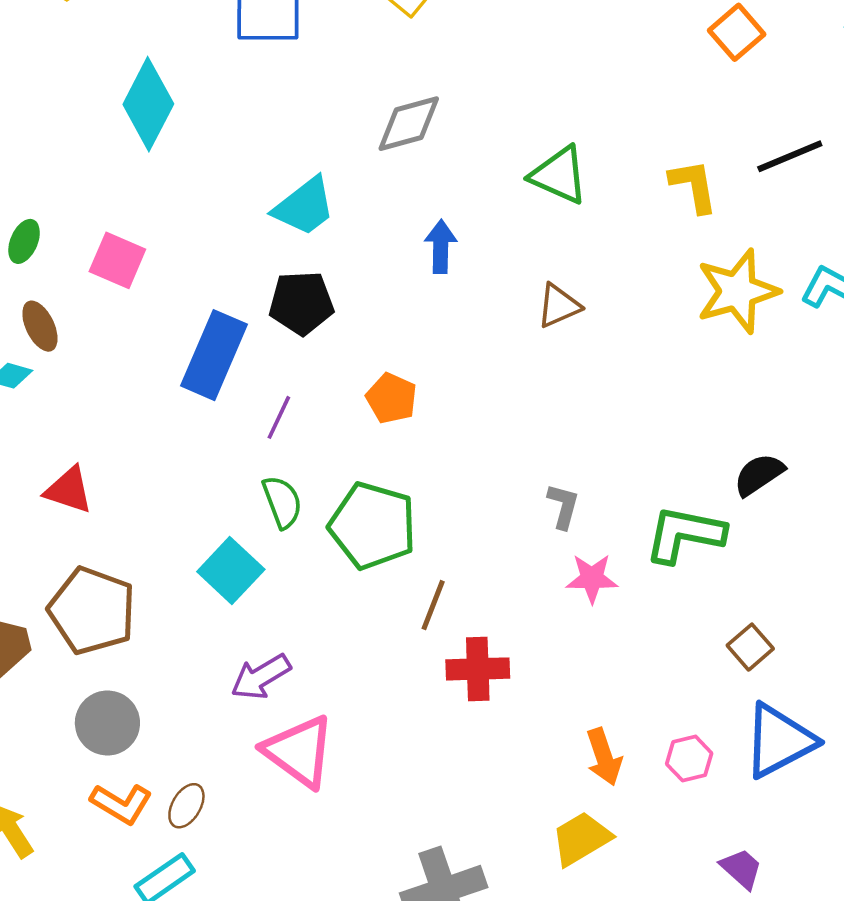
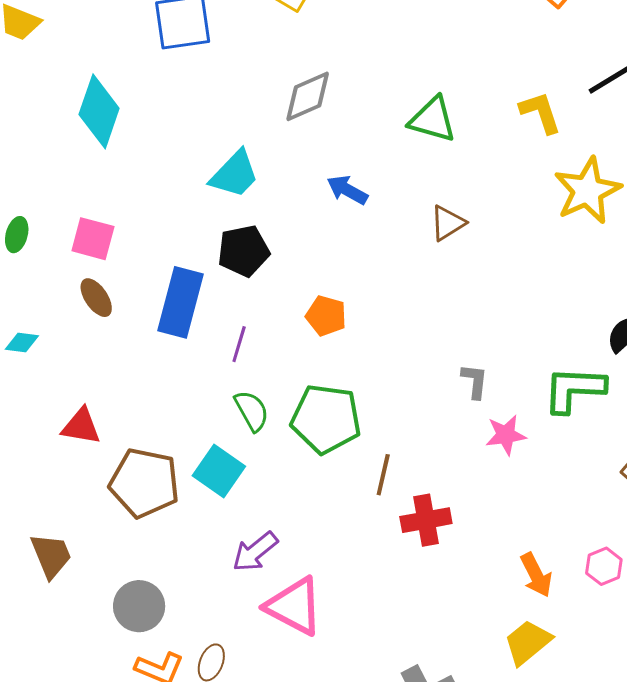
blue arrow: (441, 246) -> (347, 190), turned -54
brown ellipse: (40, 326) -> (96, 298), moved
brown pentagon: (92, 611) -> (144, 483), moved

